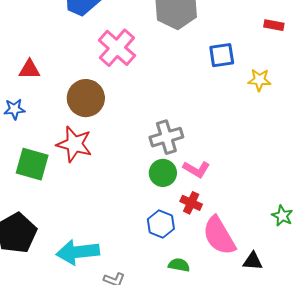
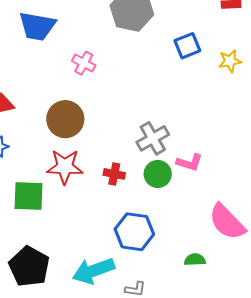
pink cross: (117, 48) -> (84, 63), size x0.6
red cross: (191, 203) -> (114, 174), moved
blue hexagon: (161, 224) -> (134, 232), moved, size x1.4

